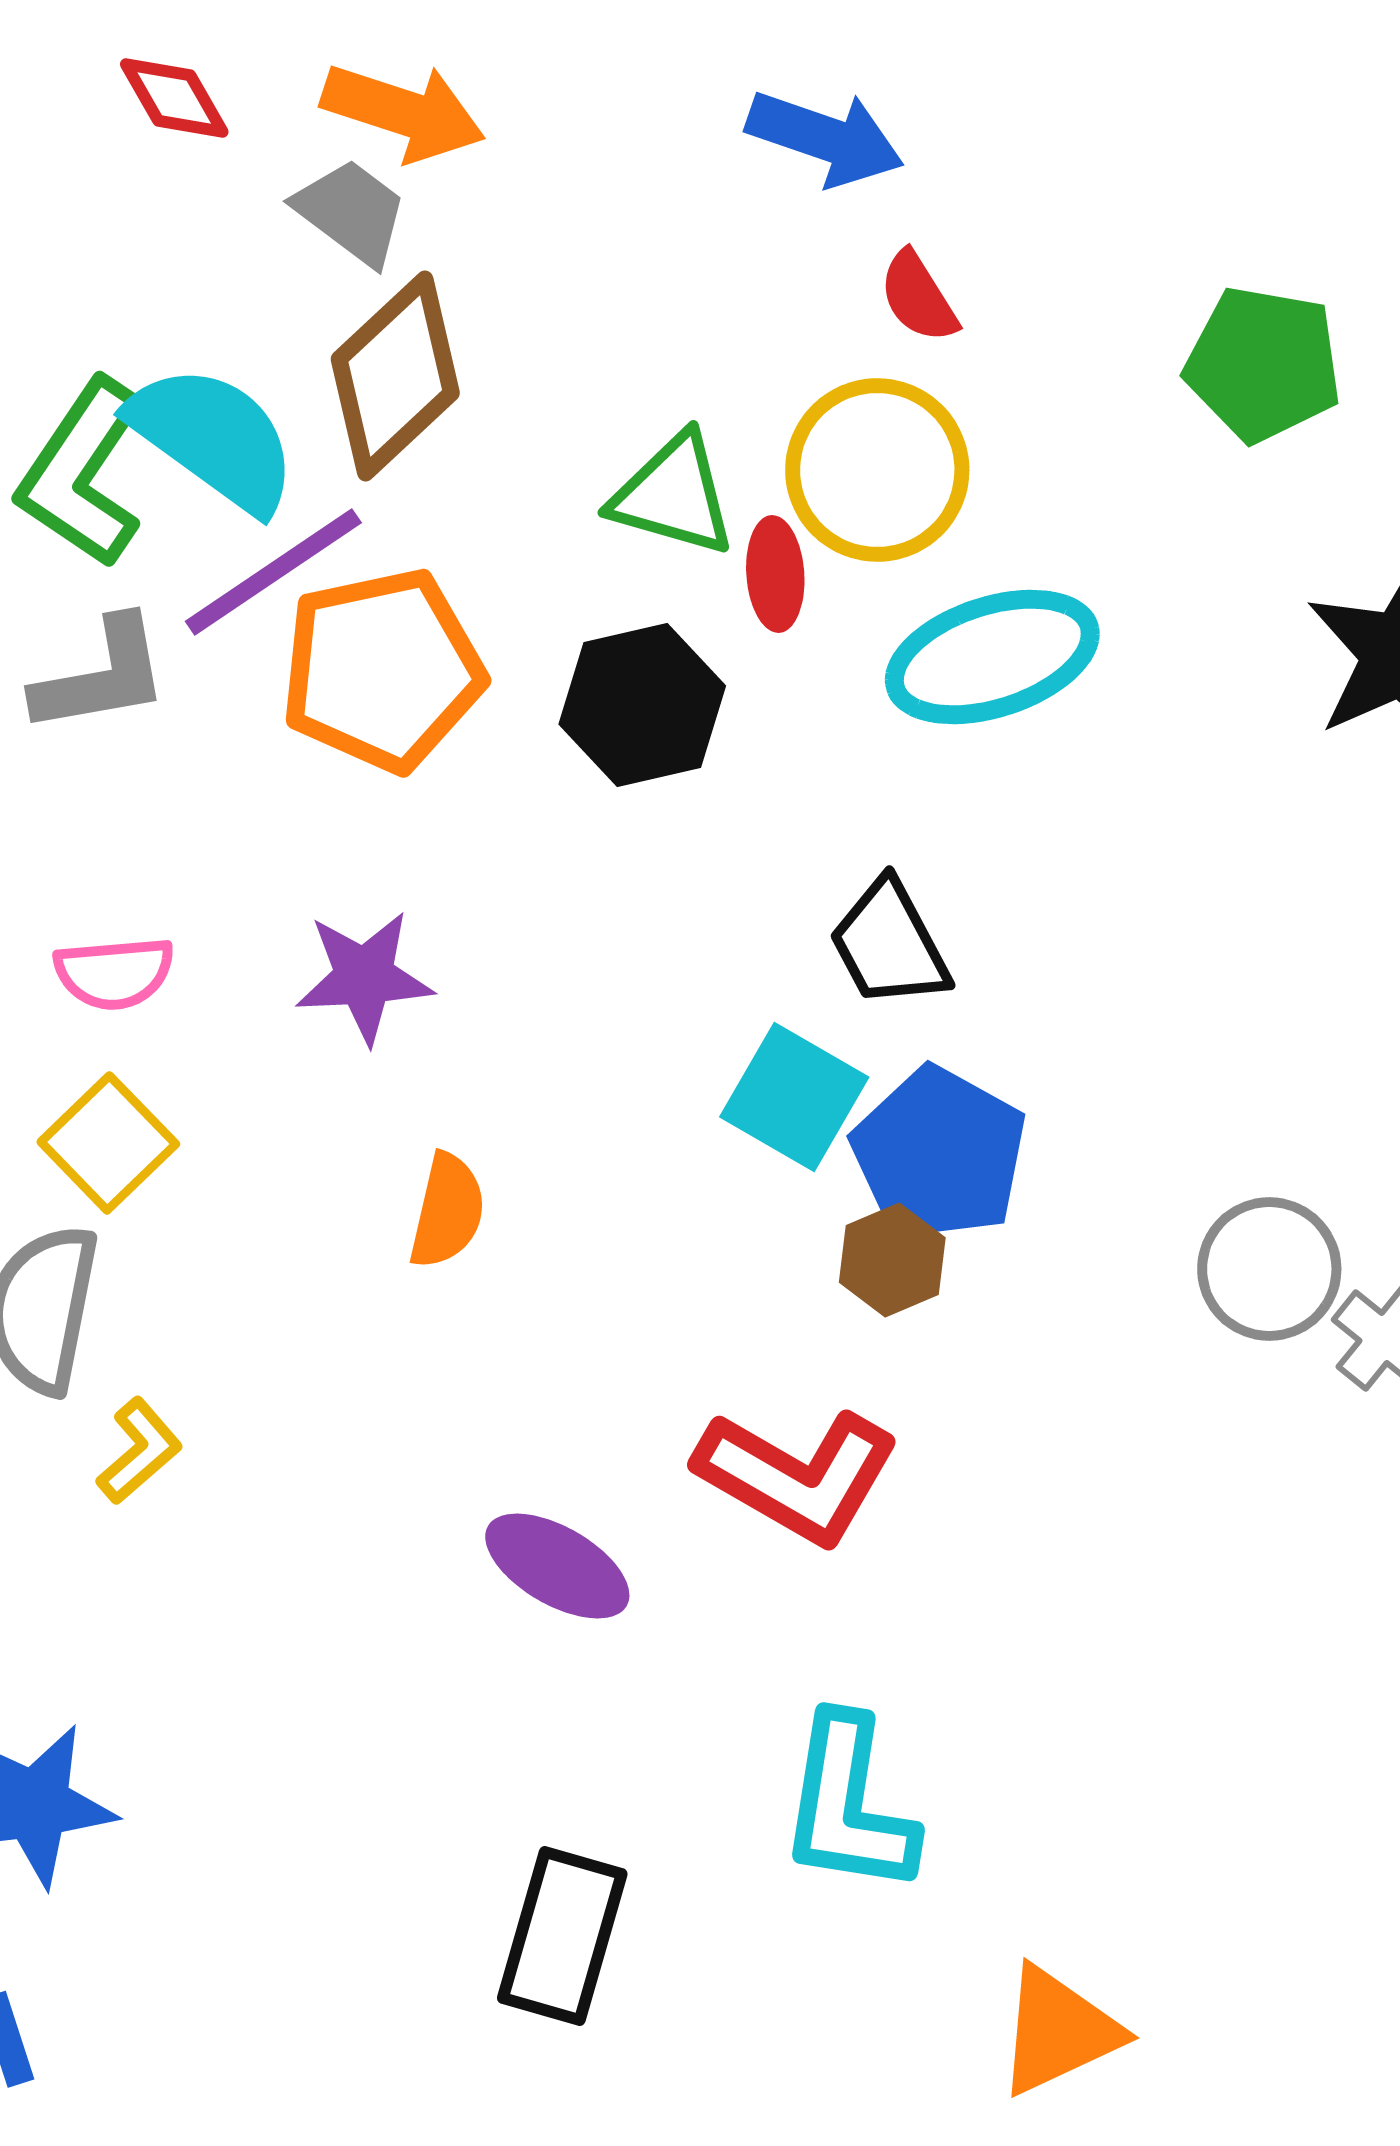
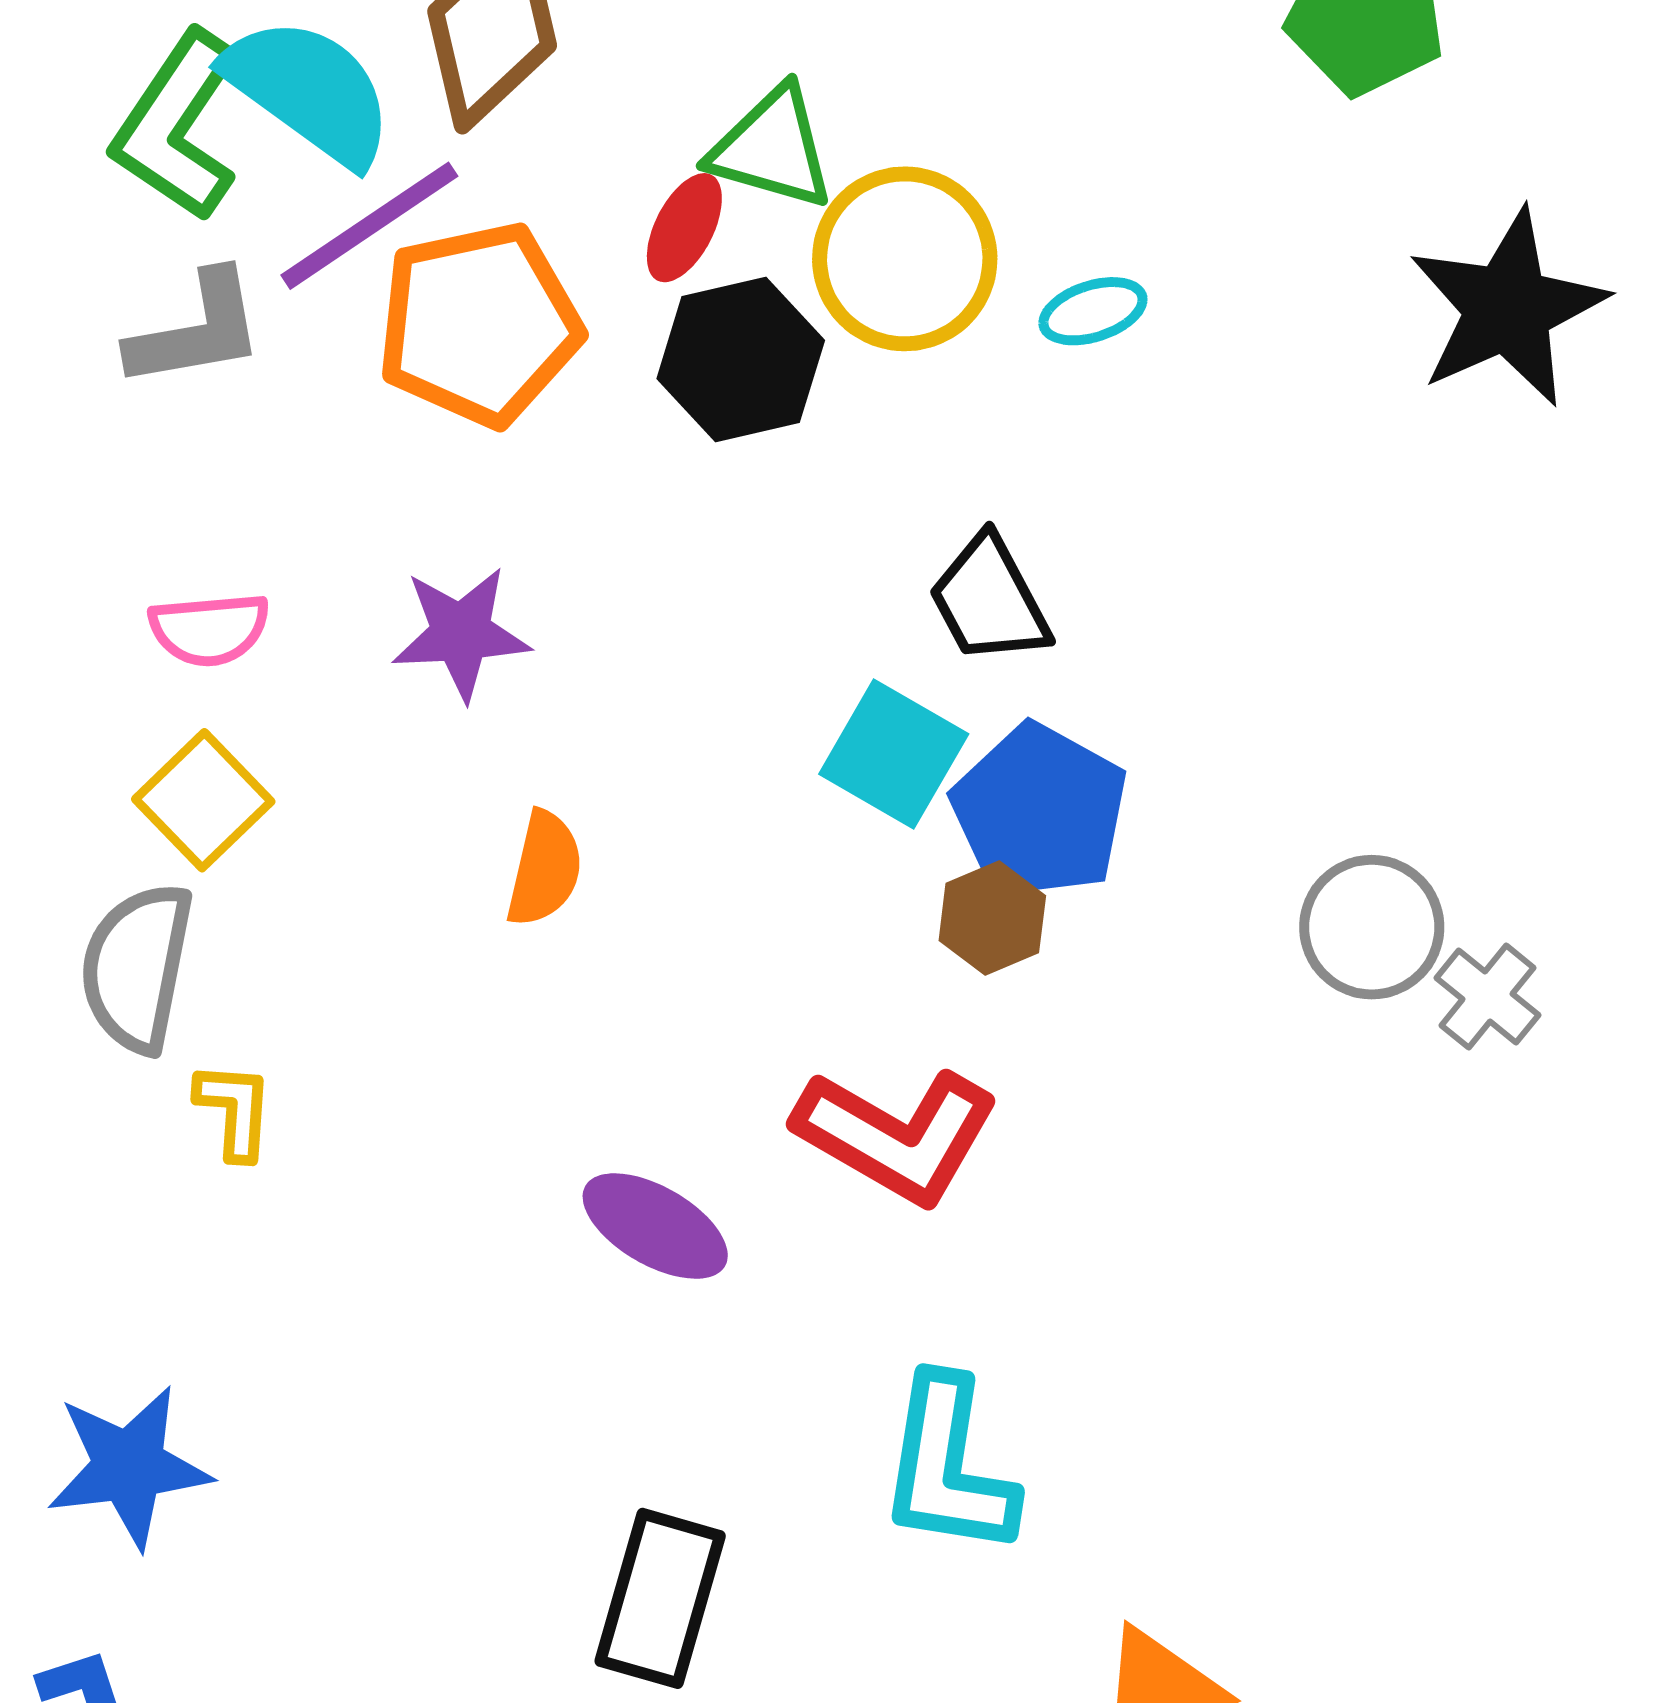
yellow circle: (877, 470) -> (905, 259), moved
red ellipse: (775, 574) -> (684, 228), moved, turned 31
cyan ellipse: (992, 657) -> (1093, 311), size x0.5
yellow L-shape: (139, 1451) -> (234, 1110), turned -45

